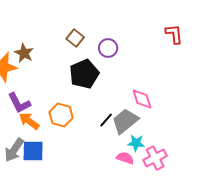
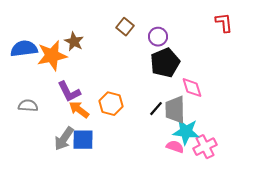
black pentagon: (84, 74) -> (165, 63), moved
gray trapezoid: (125, 121) -> (175, 110), turned -52
cyan star: (136, 143) -> (186, 132), size x1.5

